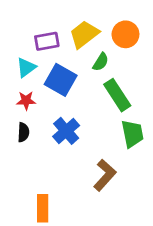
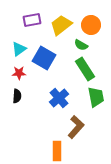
purple rectangle: (47, 41) -> (32, 20), moved
green semicircle: (101, 62) -> (81, 45), moved, turned 88
blue cross: (66, 131) -> (59, 98), moved
orange rectangle: (43, 208) -> (57, 151), moved

